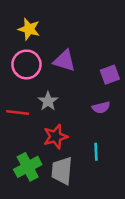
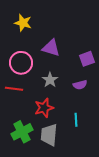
pink circle: (26, 64) -> (21, 63), moved
gray star: (48, 101) -> (50, 80), moved

